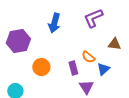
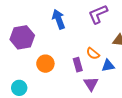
blue arrow: (54, 23) -> (59, 19), turned 144
blue triangle: (103, 69) -> (108, 66), turned 32

